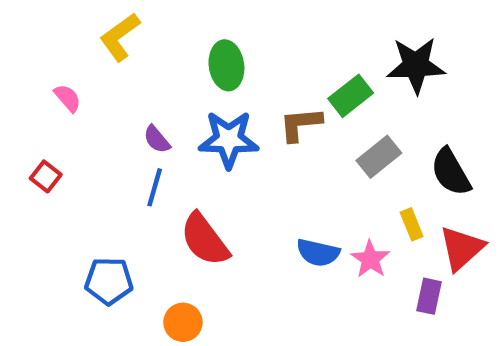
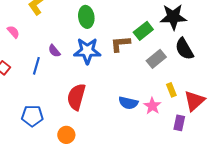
black semicircle: (451, 172) -> (184, 49), moved
blue line: (155, 187) -> (36, 66), moved
red semicircle: (205, 240) -> (76, 97), turned 52

